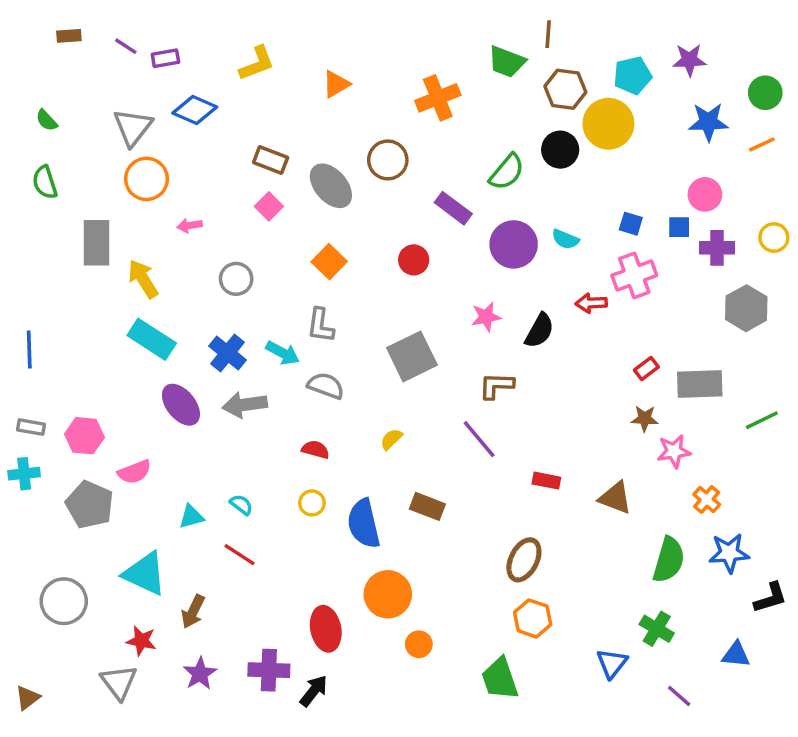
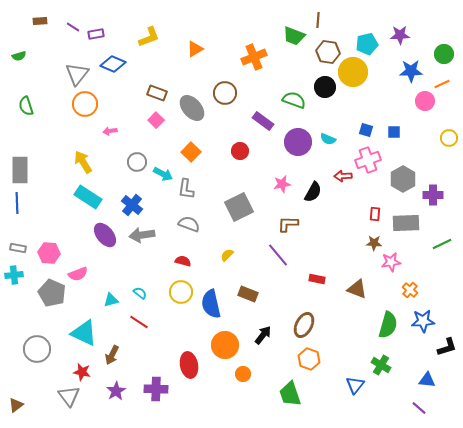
green semicircle: (47, 120) -> (19, 56), moved, turned -64
green semicircle: (507, 172) -> (294, 100), turned -110
pink circle: (705, 194) -> (425, 101), moved
gray rectangle: (97, 243) -> (20, 170), moved
purple cross: (717, 248) -> (433, 195), moved
gray hexagon: (746, 308) -> (403, 179), moved
cyan arrow: (283, 353) -> (163, 174), moved
red rectangle: (646, 368) -> (375, 214), turned -48
yellow circle: (312, 503) -> (181, 292), size x1.5
black arrow: (314, 691) -> (263, 335), moved
purple line: (679, 696) -> (419, 408), moved

